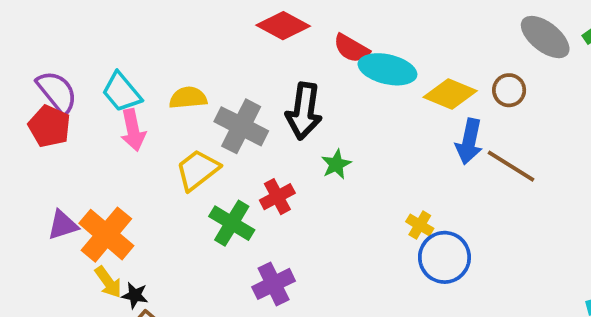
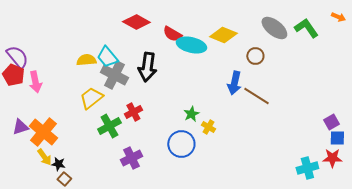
cyan trapezoid: (122, 92) -> (107, 57), moved
yellow diamond: (450, 94) -> (223, 35), moved
pink arrow: (133, 130) -> (35, 82), moved
green star: (336, 164) -> (191, 114), moved
green cross: (232, 223) -> (109, 126), turned 30
blue circle: (444, 257) -> (181, 144), moved

